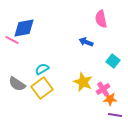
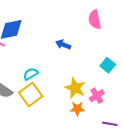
blue arrow: (86, 42) -> (63, 45), moved
orange star: (110, 99) -> (77, 109), moved

